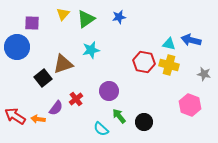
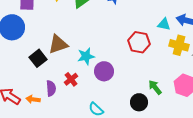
cyan star: (91, 50) -> (86, 56), moved
yellow cross: (169, 65) -> (179, 45), moved
purple semicircle: (56, 108) -> (51, 88), turned -42
green arrow: (119, 116) -> (155, 87), moved

